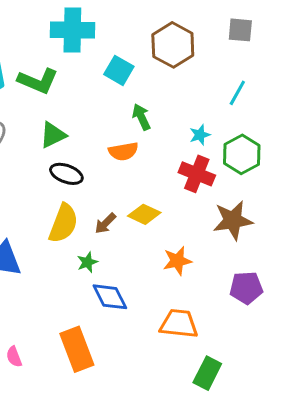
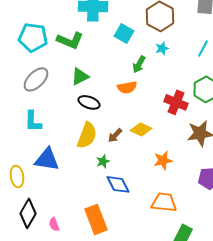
green arrow: (141, 117) -> (139, 64), turned -126
cyan star: (200, 135) -> (162, 48), moved

